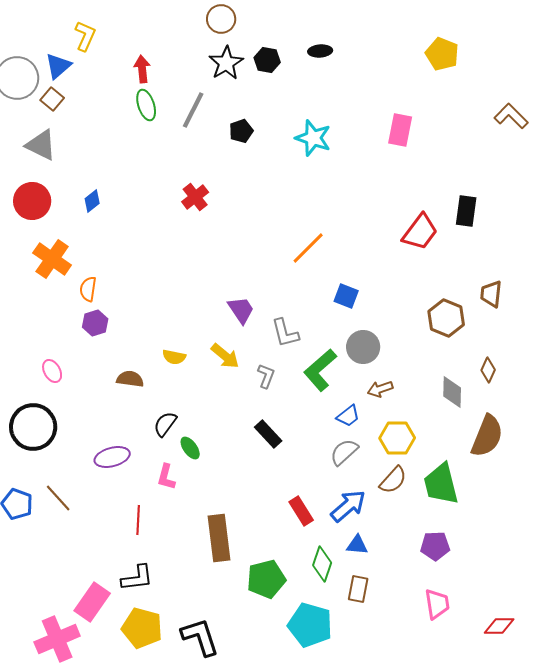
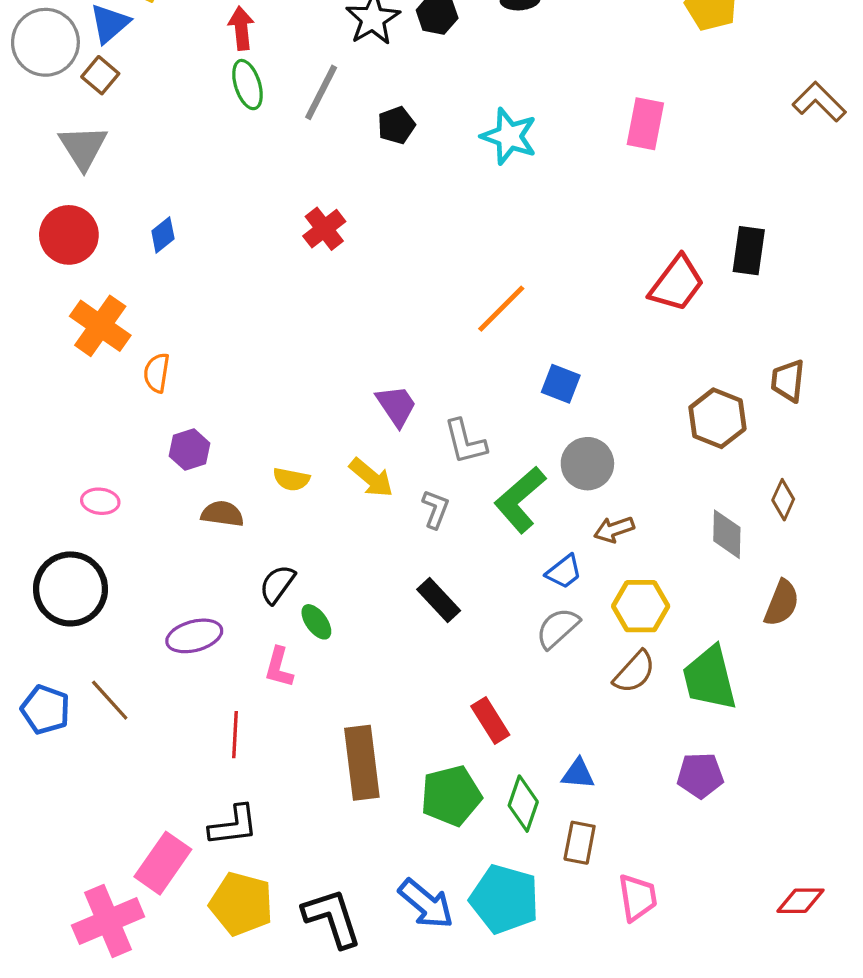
gray triangle: (41, 145) -> (83, 147), turned 32
purple hexagon: (95, 323) -> (190, 450), moved
pink ellipse: (52, 371) -> (100, 501), turned -55
brown semicircle: (487, 436) -> (782, 603), size x0.7
blue arrow: (348, 506) -> (426, 904), moved, turned 81
green pentagon: (266, 579) -> (451, 796), moved
pink trapezoid: (437, 604) -> (638, 898), moved

